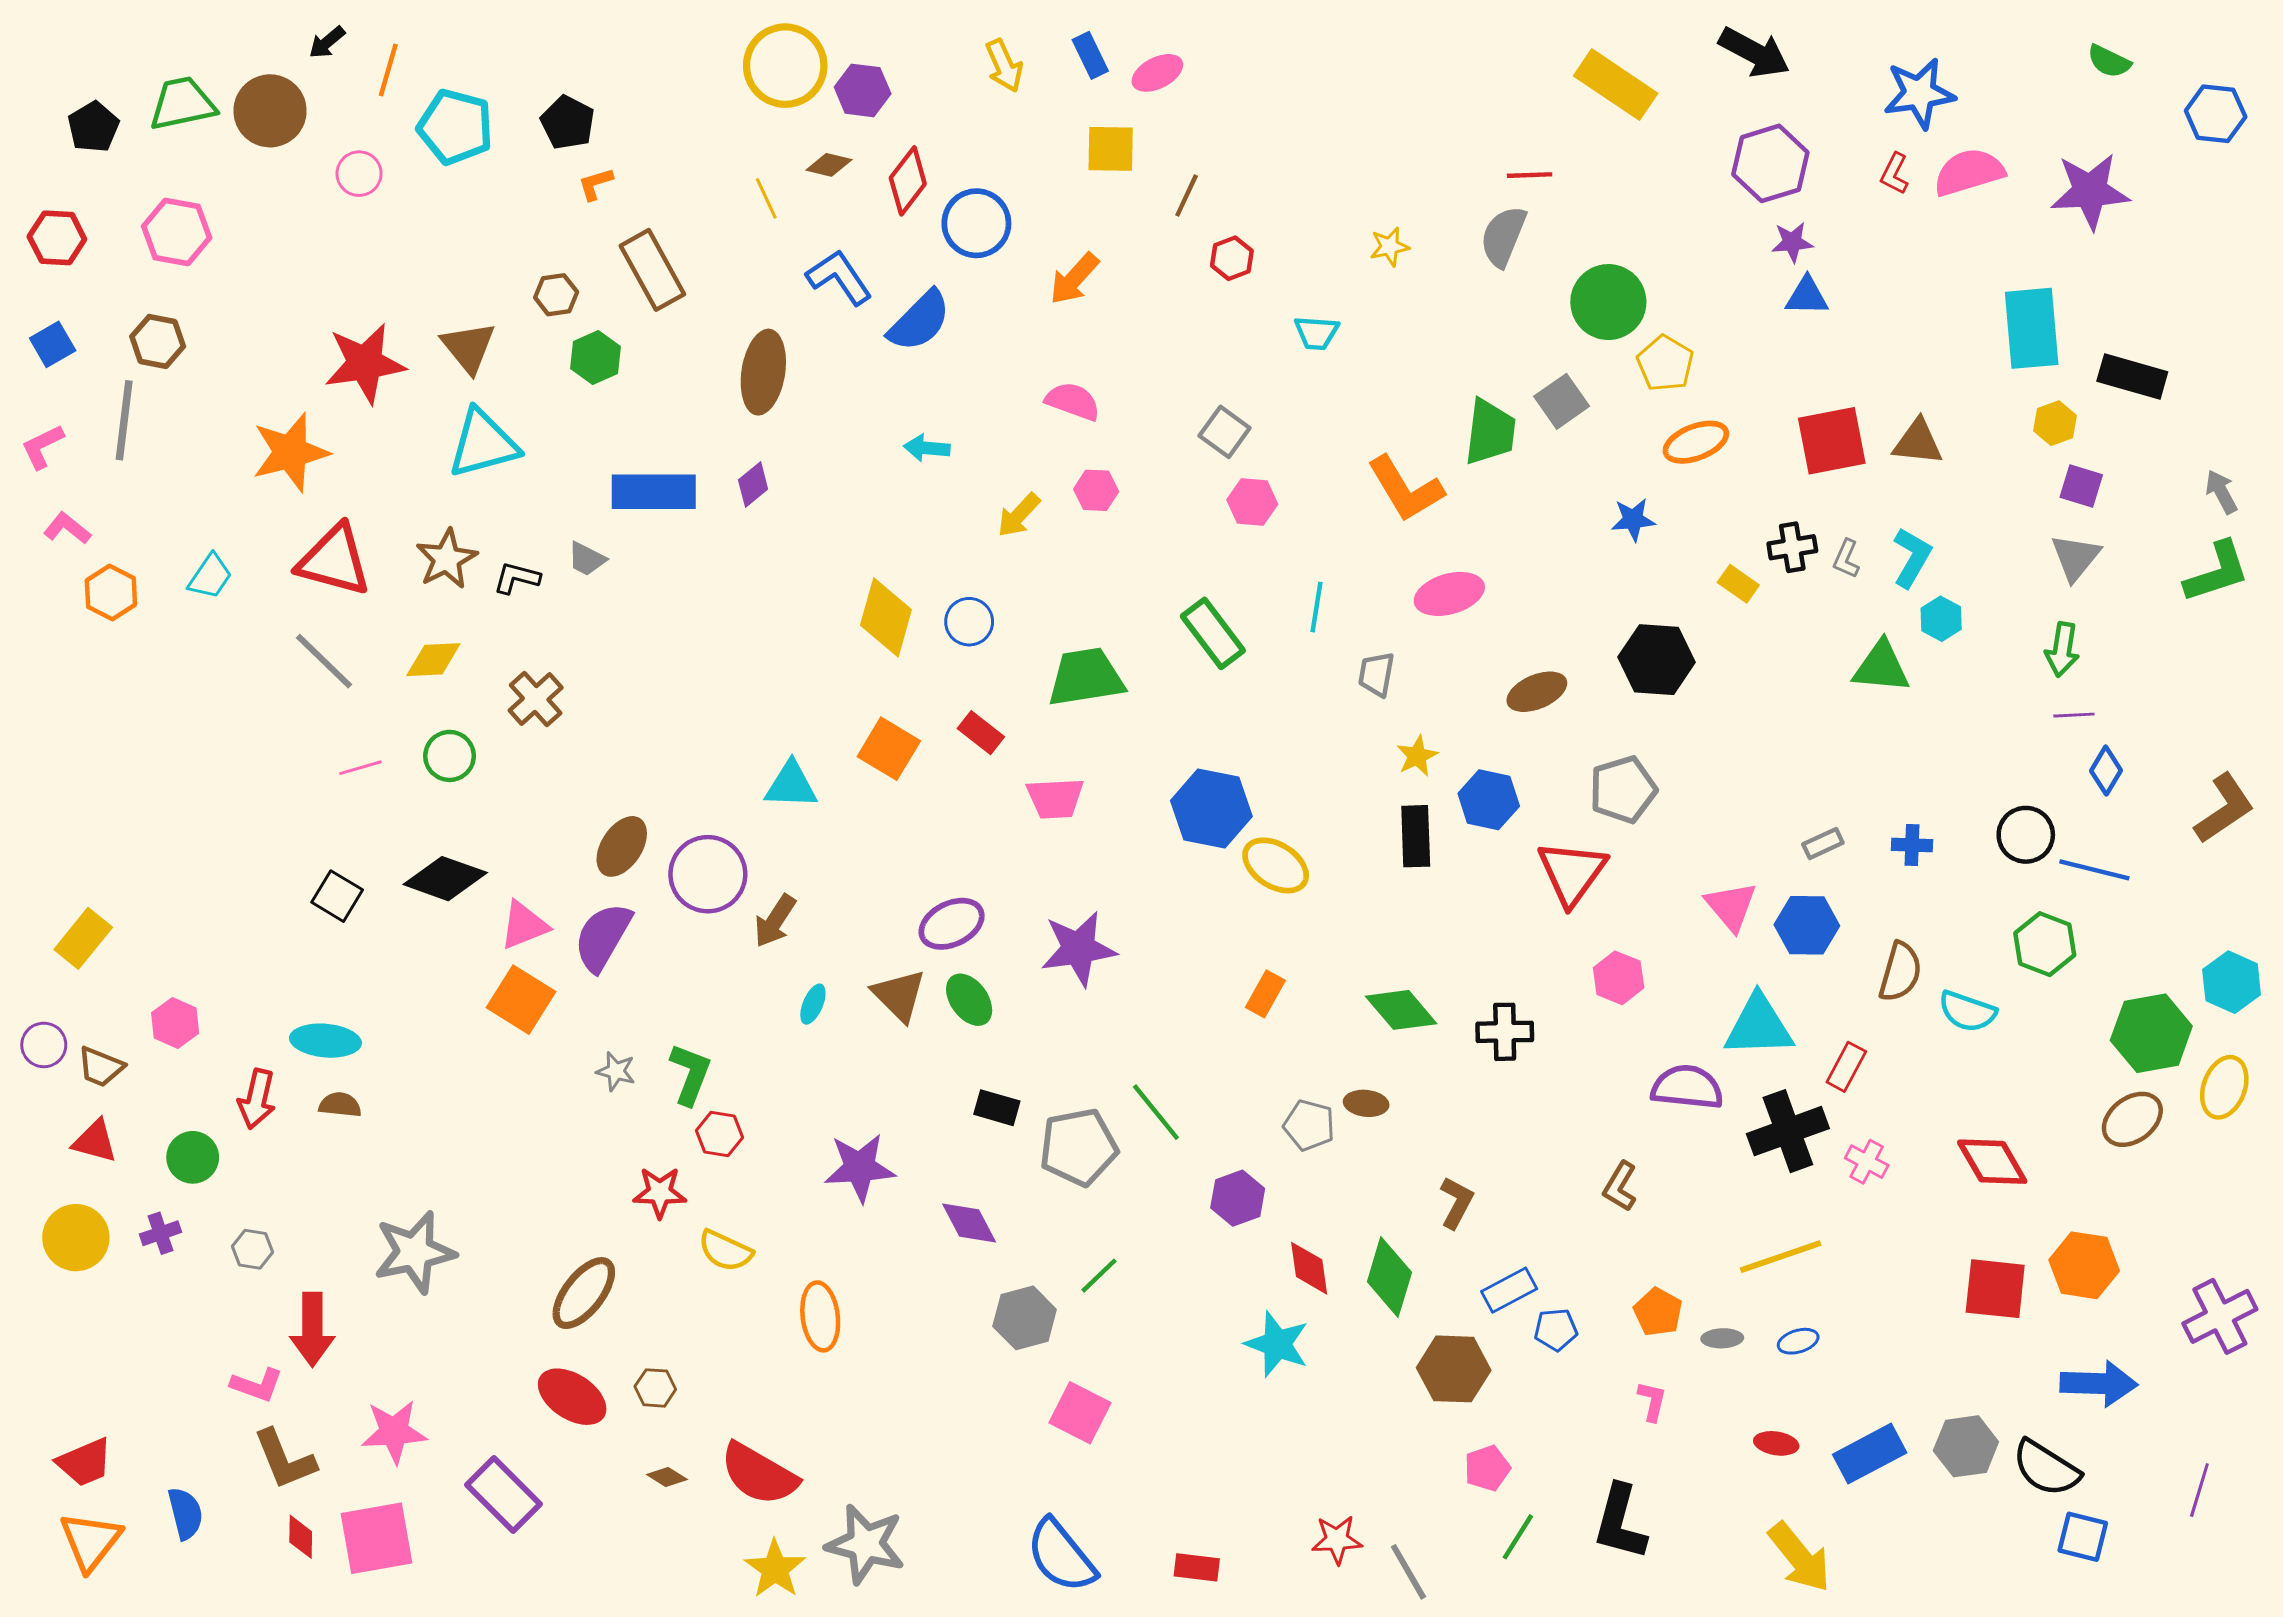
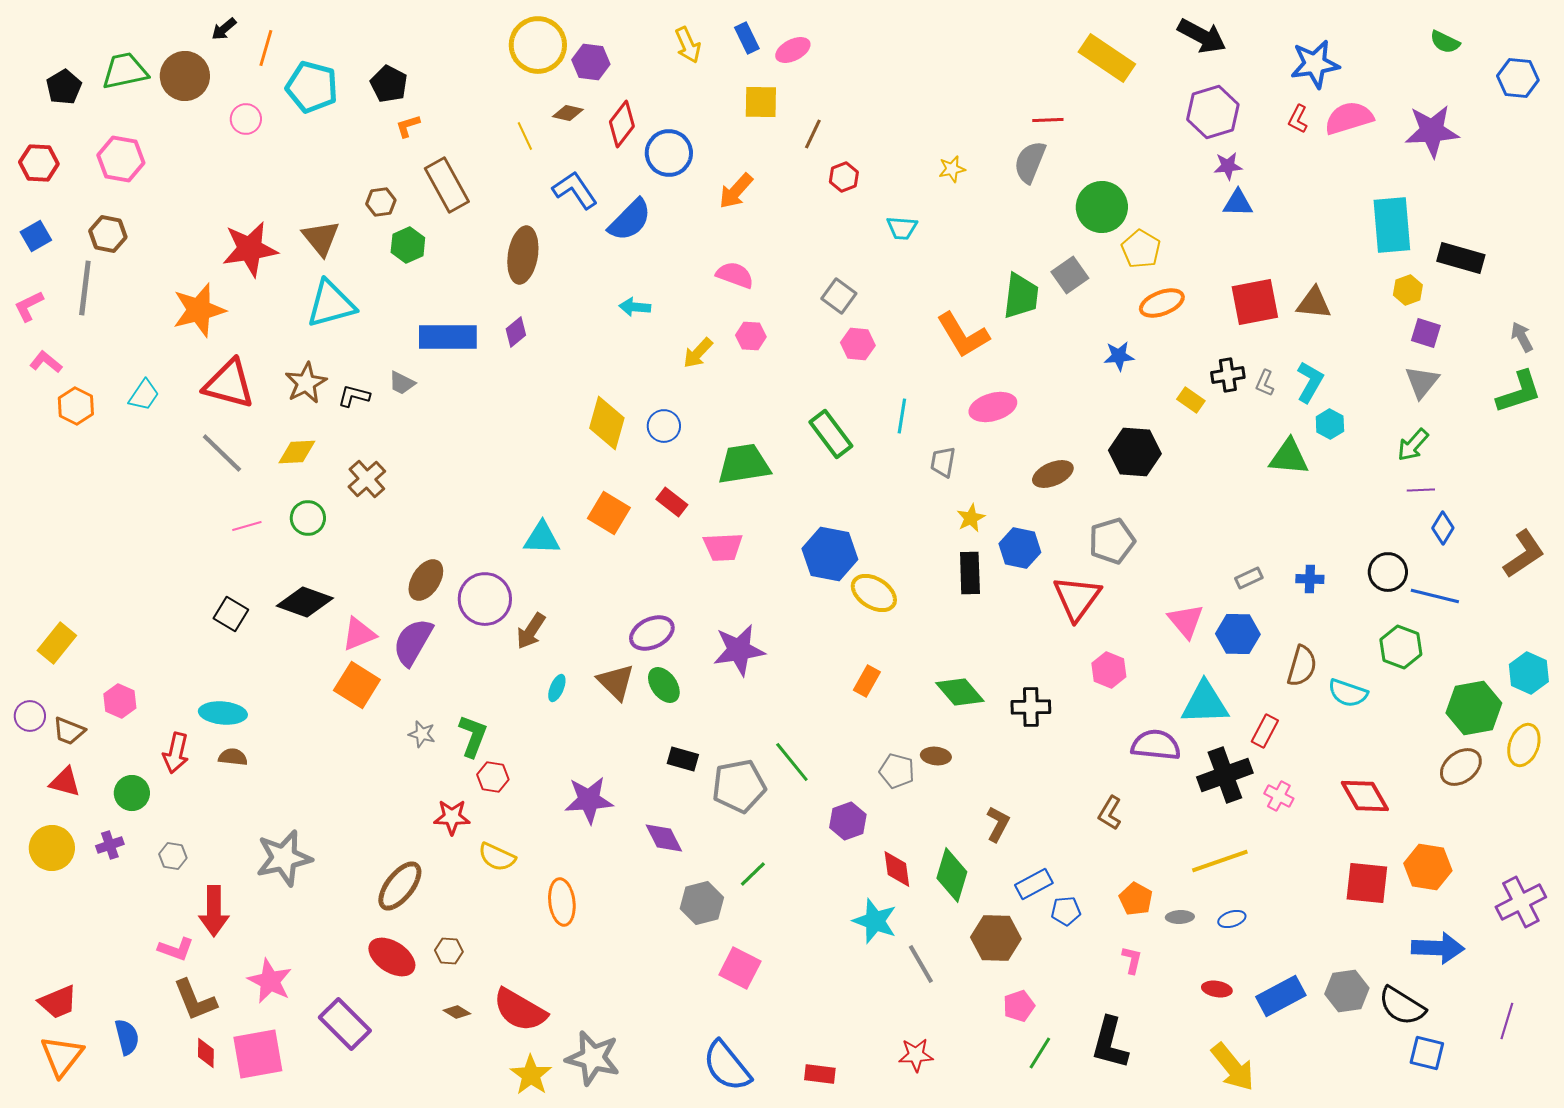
green arrow: (2062, 649) -> (1413, 445), turned 33
pink star: (394, 1432) -> (270, 981), turned 30
gray line: (1408, 1572) -> (921, 964), moved

